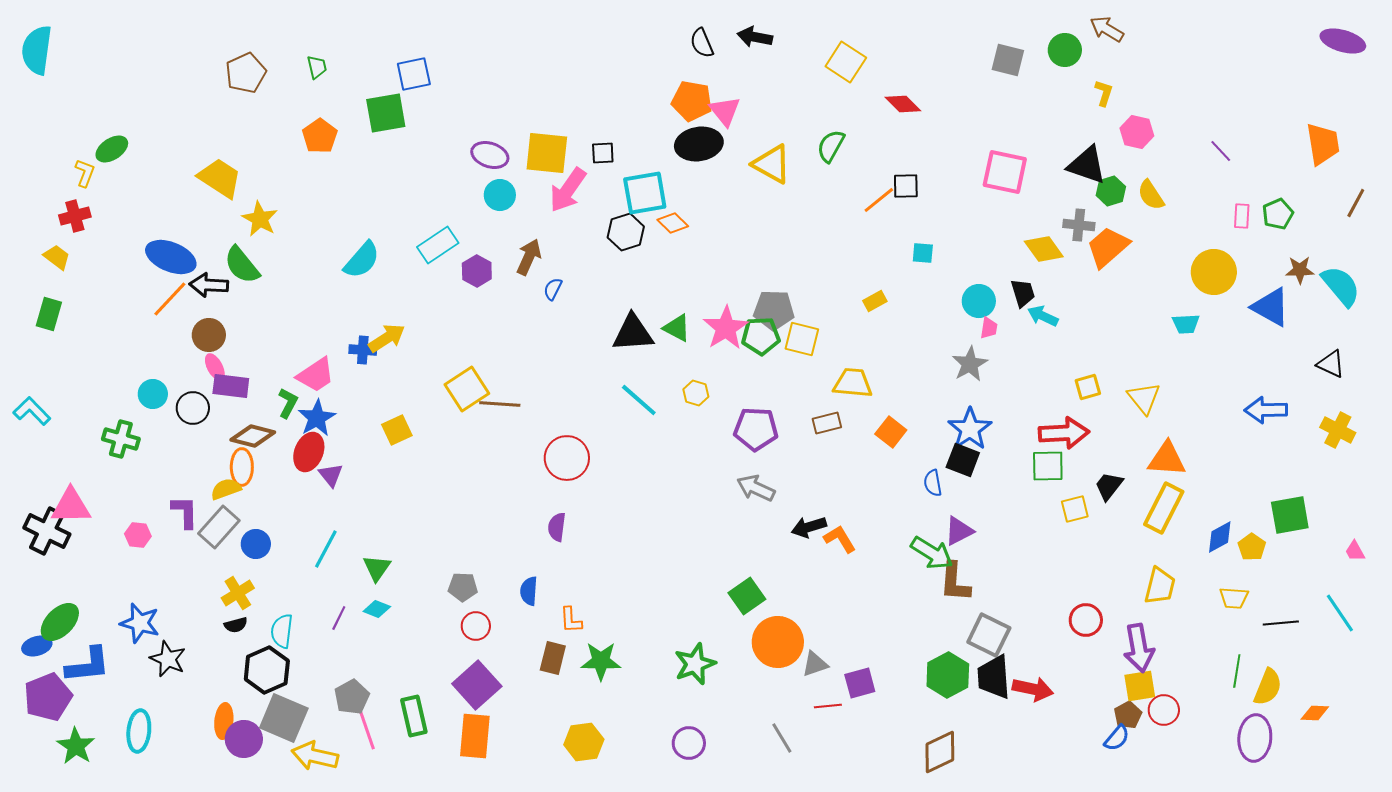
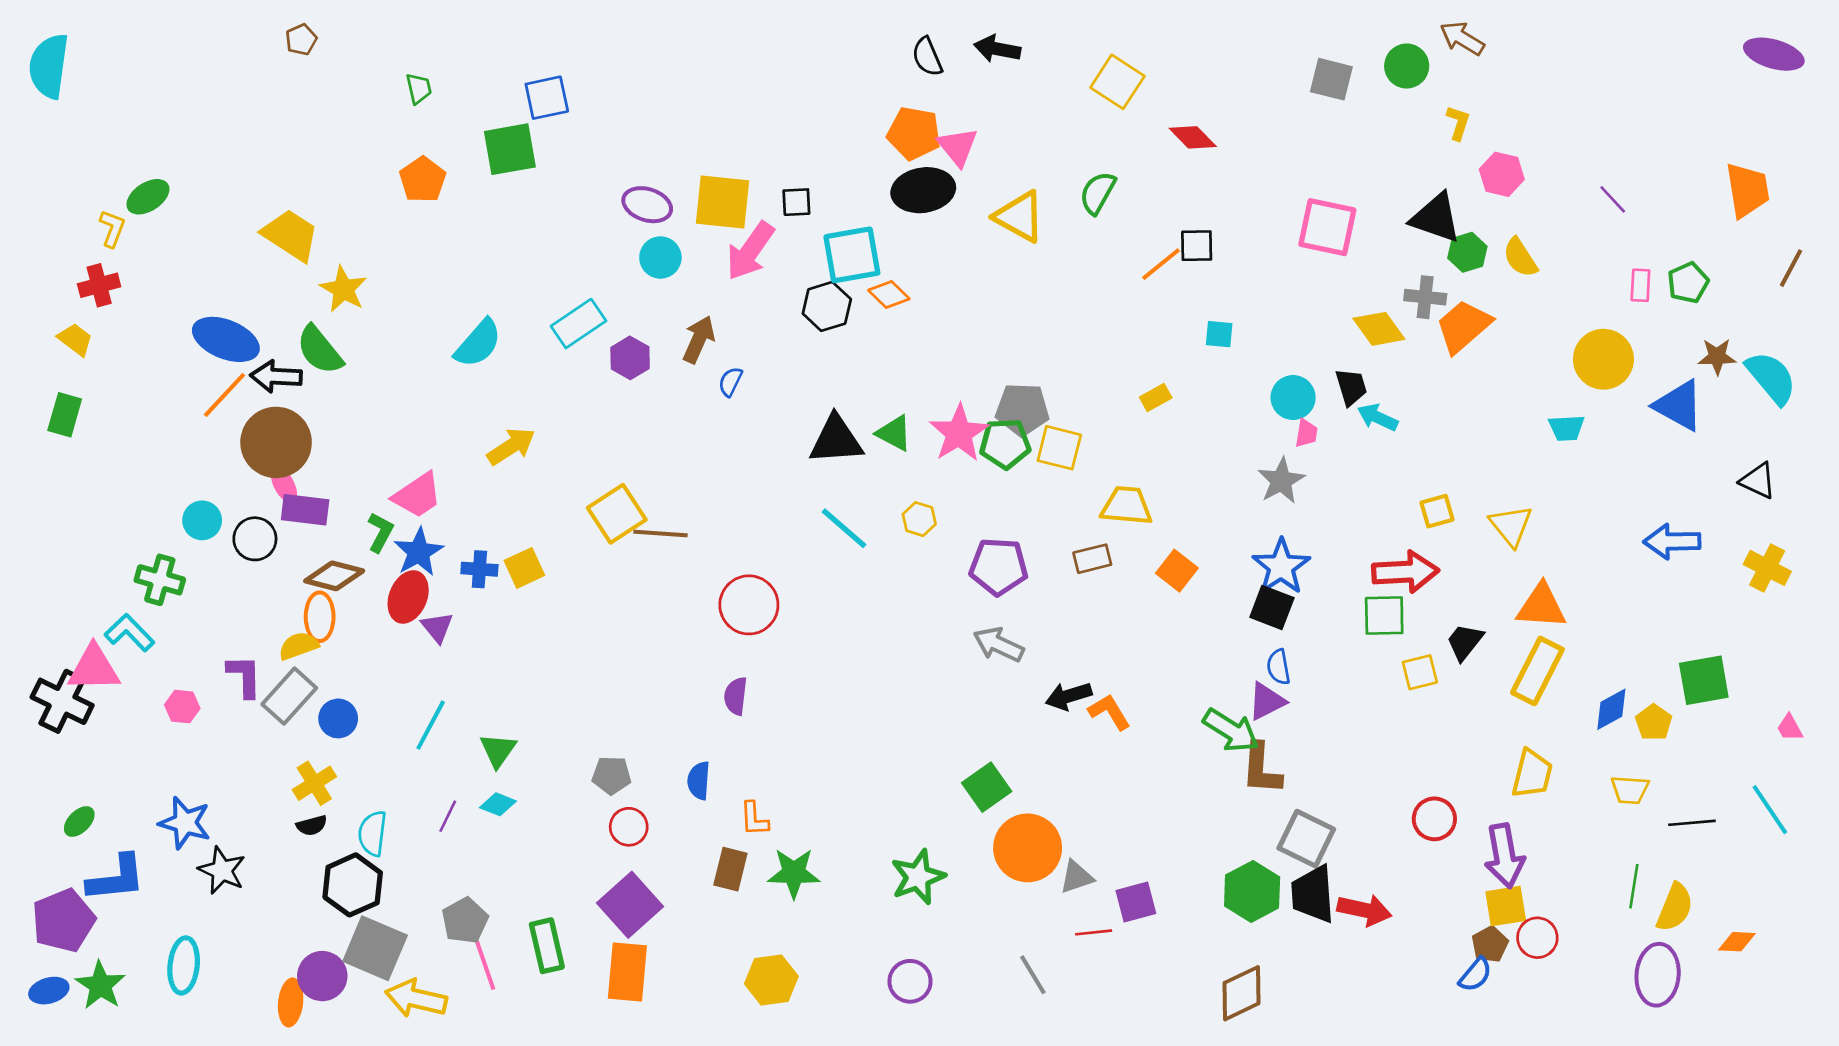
brown pentagon: (246, 73) -> (301, 40), moved, size x0.6
brown circle: (209, 335) -> (276, 442), size x1.6
blue cross: (363, 350) -> (479, 569), moved
cyan L-shape: (32, 411) -> (129, 633), moved
blue semicircle: (933, 483) -> (1279, 667), moved
green ellipse: (60, 622) -> (79, 822), size x0.6
blue ellipse: (37, 646) -> (49, 991), moved
orange ellipse: (224, 721) -> (291, 1002), moved

